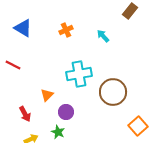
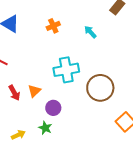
red arrow: (25, 114) -> (14, 93), moved

